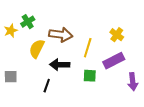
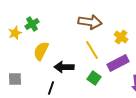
brown arrow: (61, 35) -> (90, 22), moved
yellow line: (88, 48) -> (92, 50), turned -48
green square: (90, 76) -> (94, 78), turned 32

